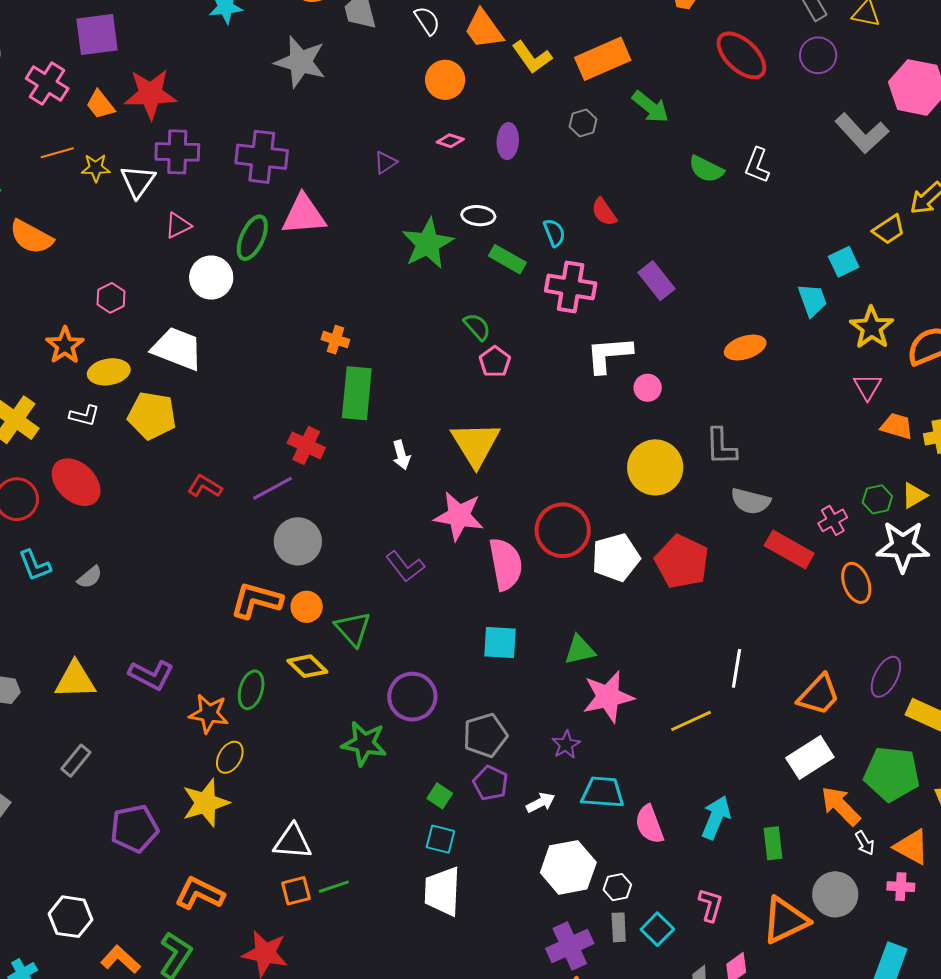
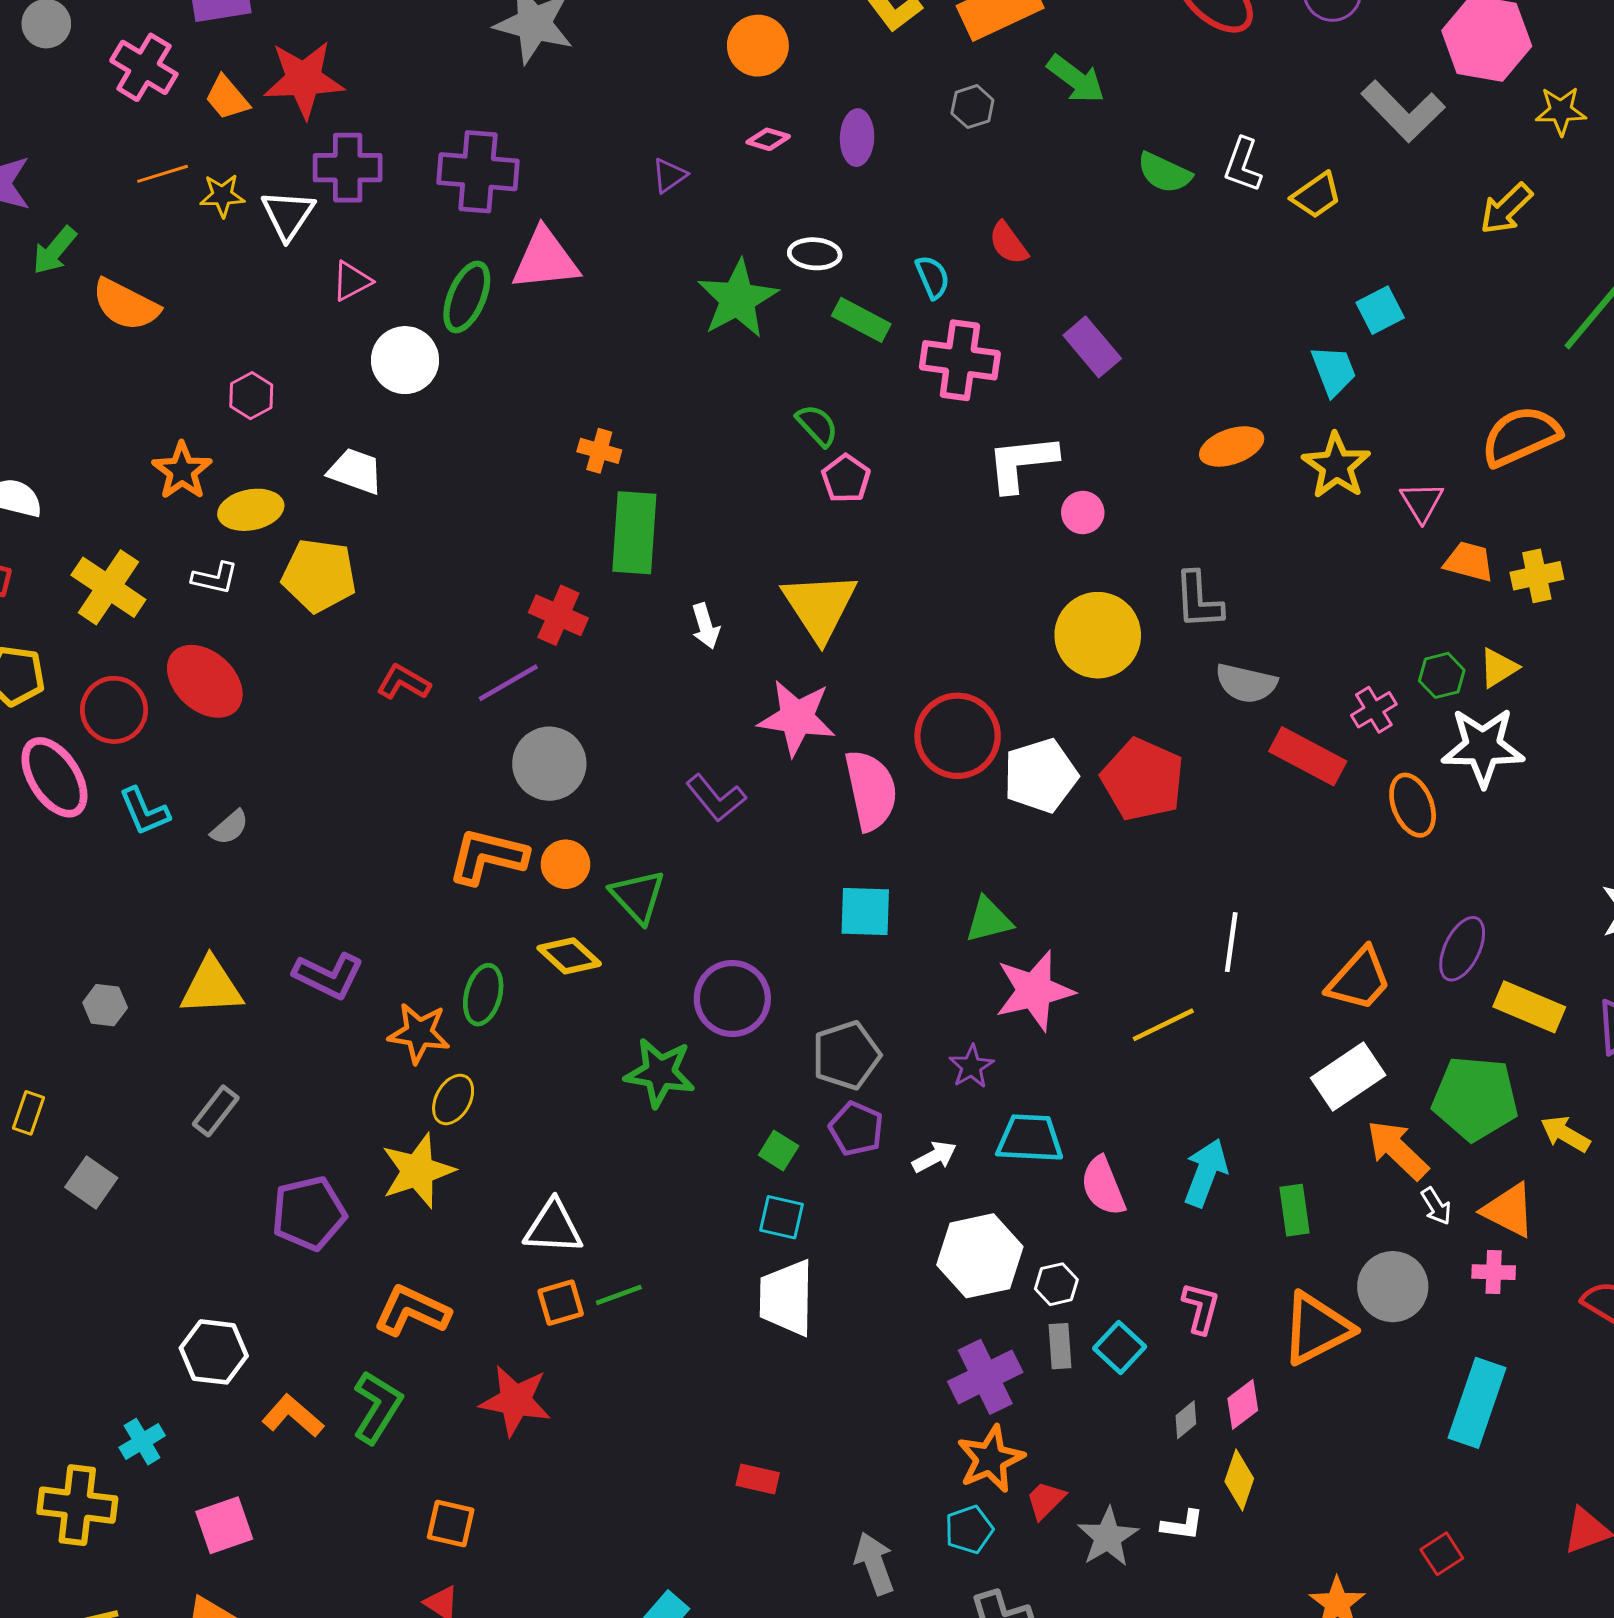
yellow trapezoid: (889, 229) -> (1316, 195), moved
yellow star: (872, 328) -> (1336, 466), moved
white trapezoid: (177, 349) -> (356, 471), size x0.7

